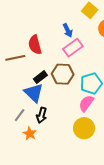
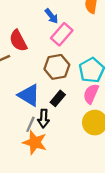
black rectangle: (40, 77) -> (58, 98), moved
gray line: (20, 115) -> (30, 124), moved
orange star: (30, 134) -> (35, 142), size x1.5

